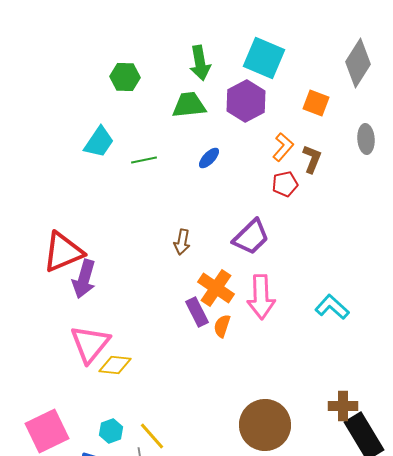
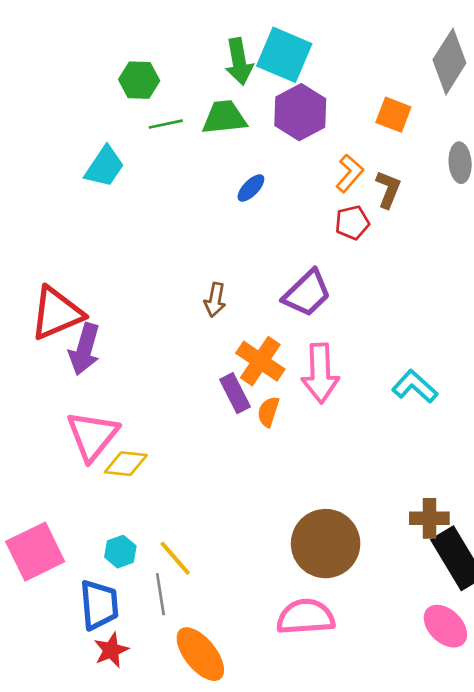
cyan square: (264, 58) -> (284, 55), moved
green line: (144, 160) -> (166, 124), moved

